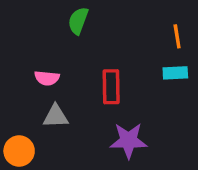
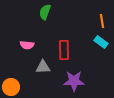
cyan rectangle: (175, 73) -> (101, 42), turned 40
gray triangle: (56, 116) -> (43, 67), moved

